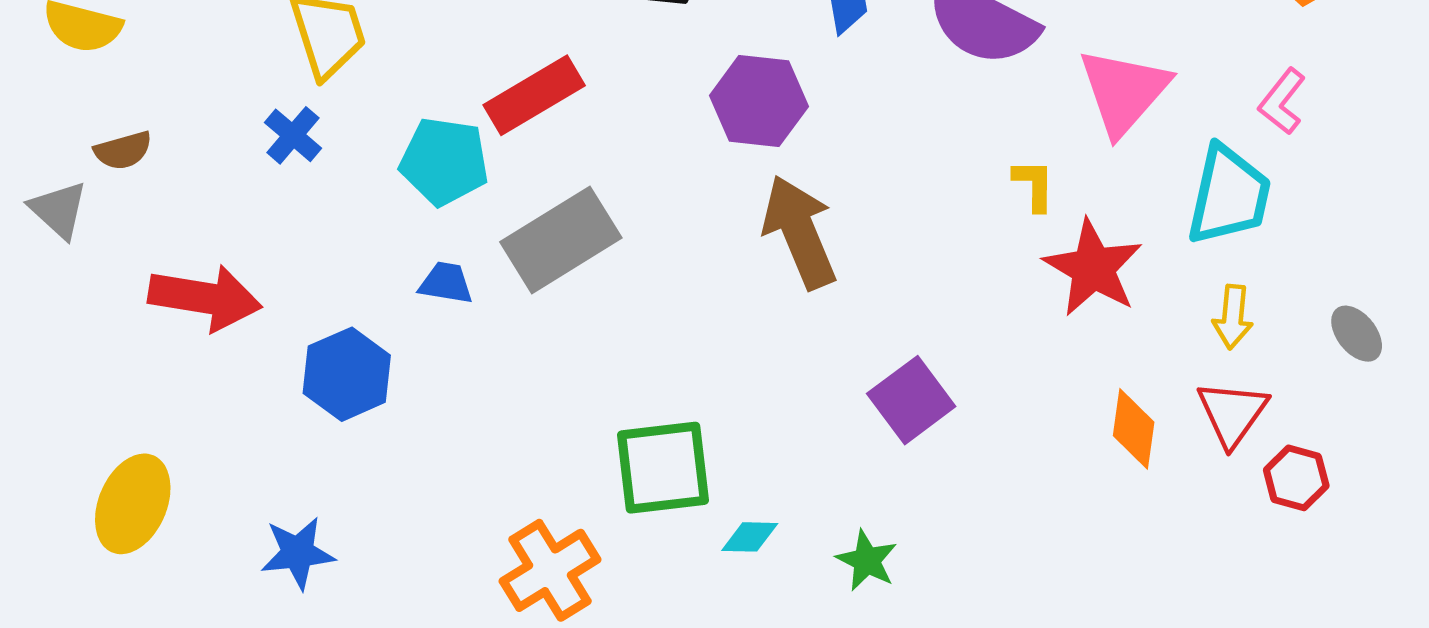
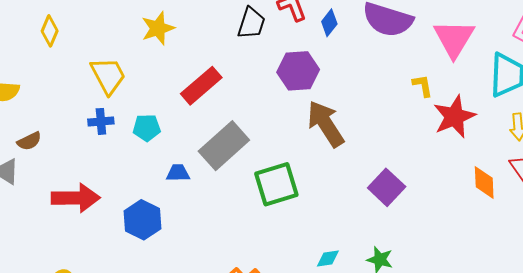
blue cross: (293, 135) -> (101, 121), turned -35
cyan pentagon: (444, 161) -> (147, 128), moved, size x0.7
red star: (1093, 268) -> (454, 117), turned 30
green square: (663, 468) -> (276, 184), moved

